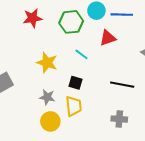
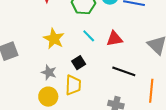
red triangle: (108, 38) -> (115, 39), moved
black square: (76, 83) -> (79, 63), turned 32

